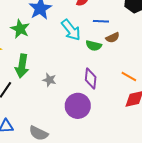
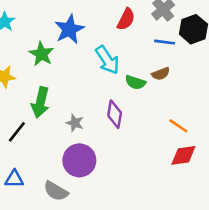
blue line: (101, 21) -> (165, 42), moved
purple diamond: (91, 78) -> (115, 114), moved
purple circle: (78, 106) -> (79, 160), moved

